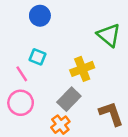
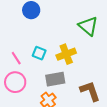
cyan square: (37, 57) -> (39, 53), moved
gray rectangle: (69, 99) -> (55, 79), turned 36

